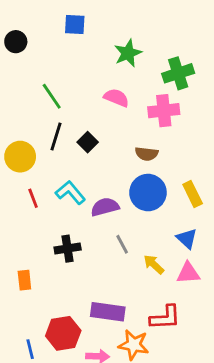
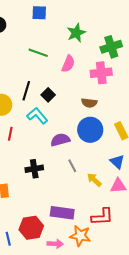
green line: (52, 96) -> (38, 53), moved, turned -36
pink semicircle: (116, 98) -> (68, 64), turned 90
cyan L-shape: (70, 193) -> (37, 116), moved
red line: (33, 198) -> (10, 134), turned 32

